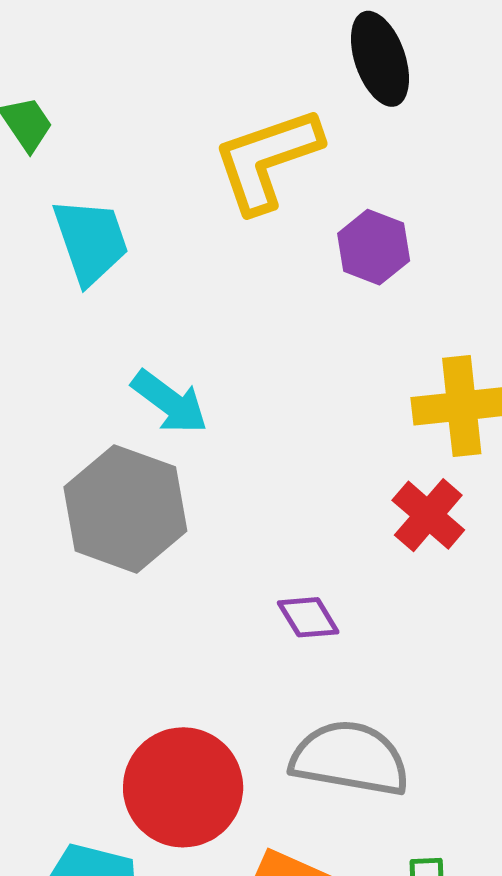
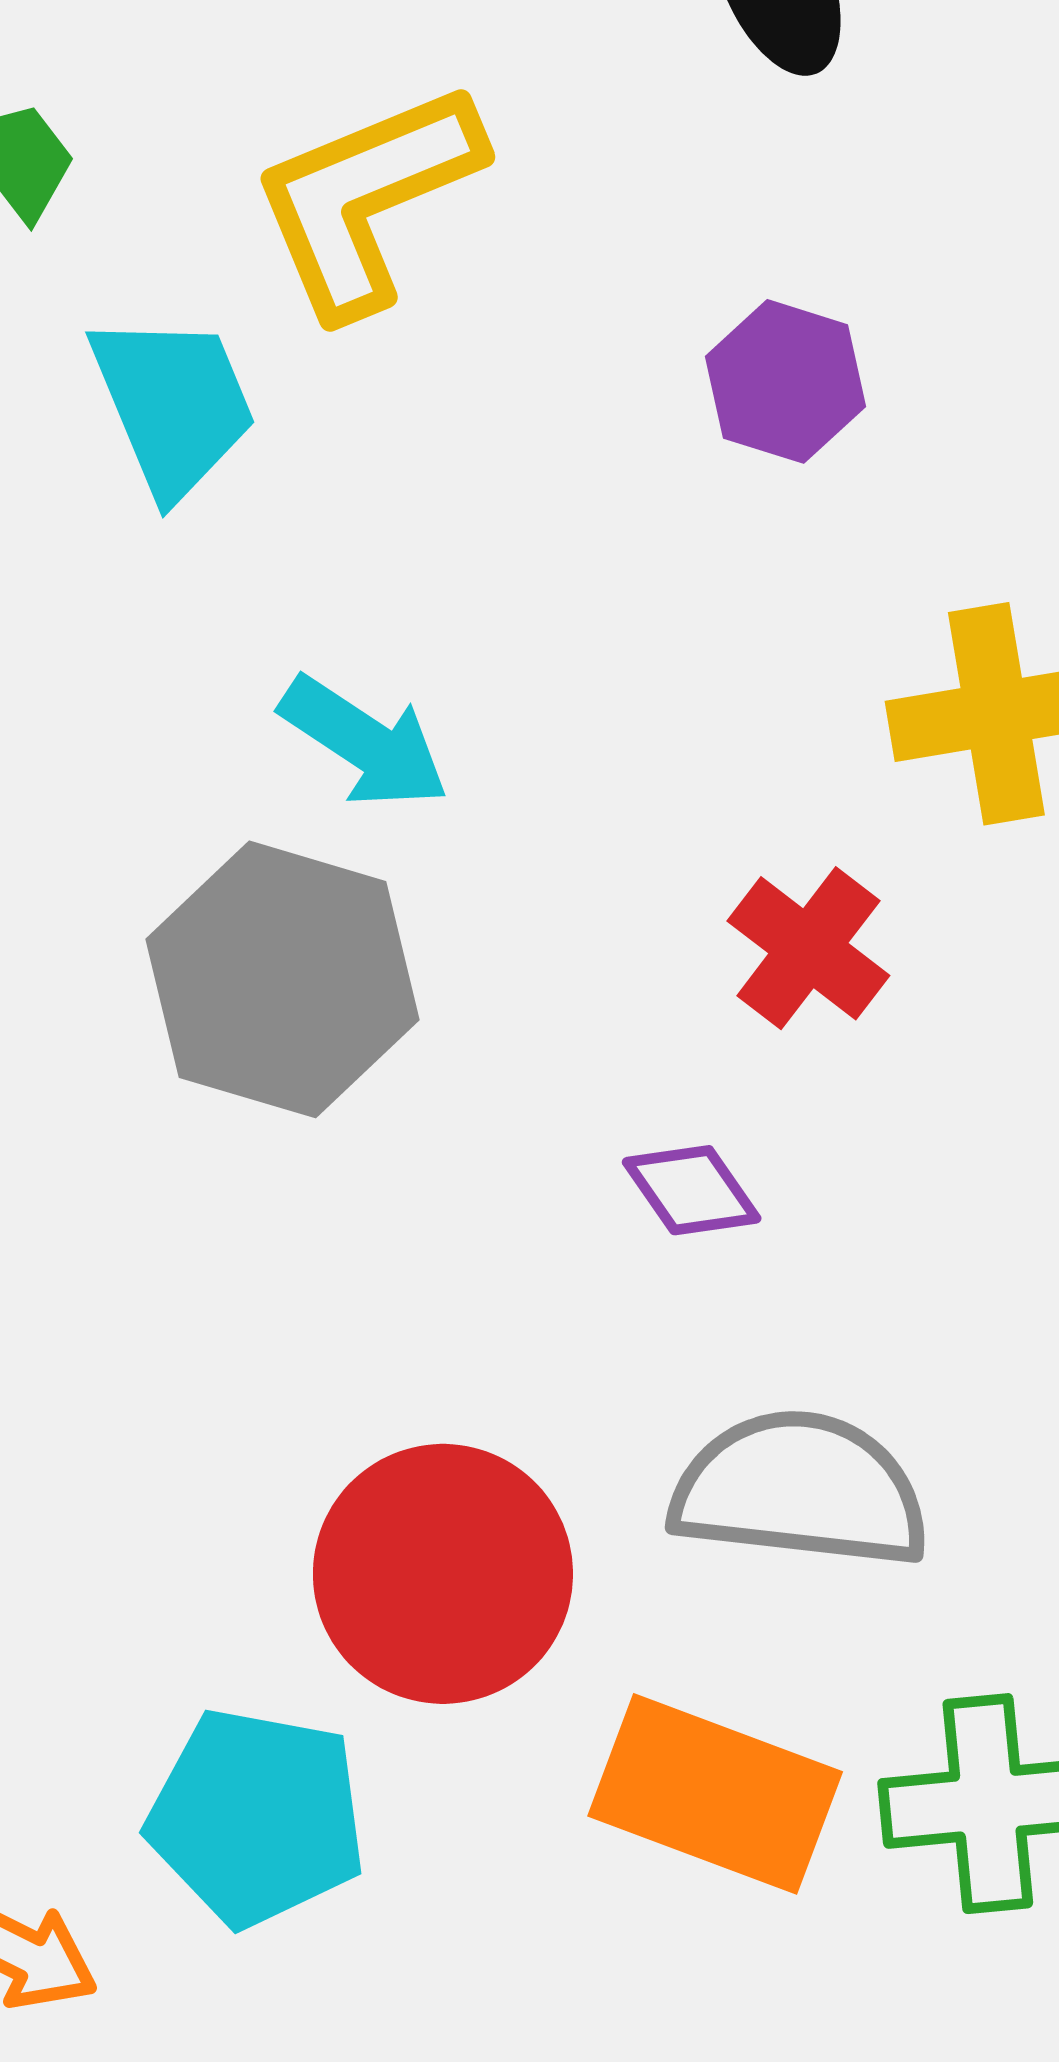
yellow L-shape: (267, 160) -> (366, 198), moved
red cross: (428, 515) -> (808, 948), moved

